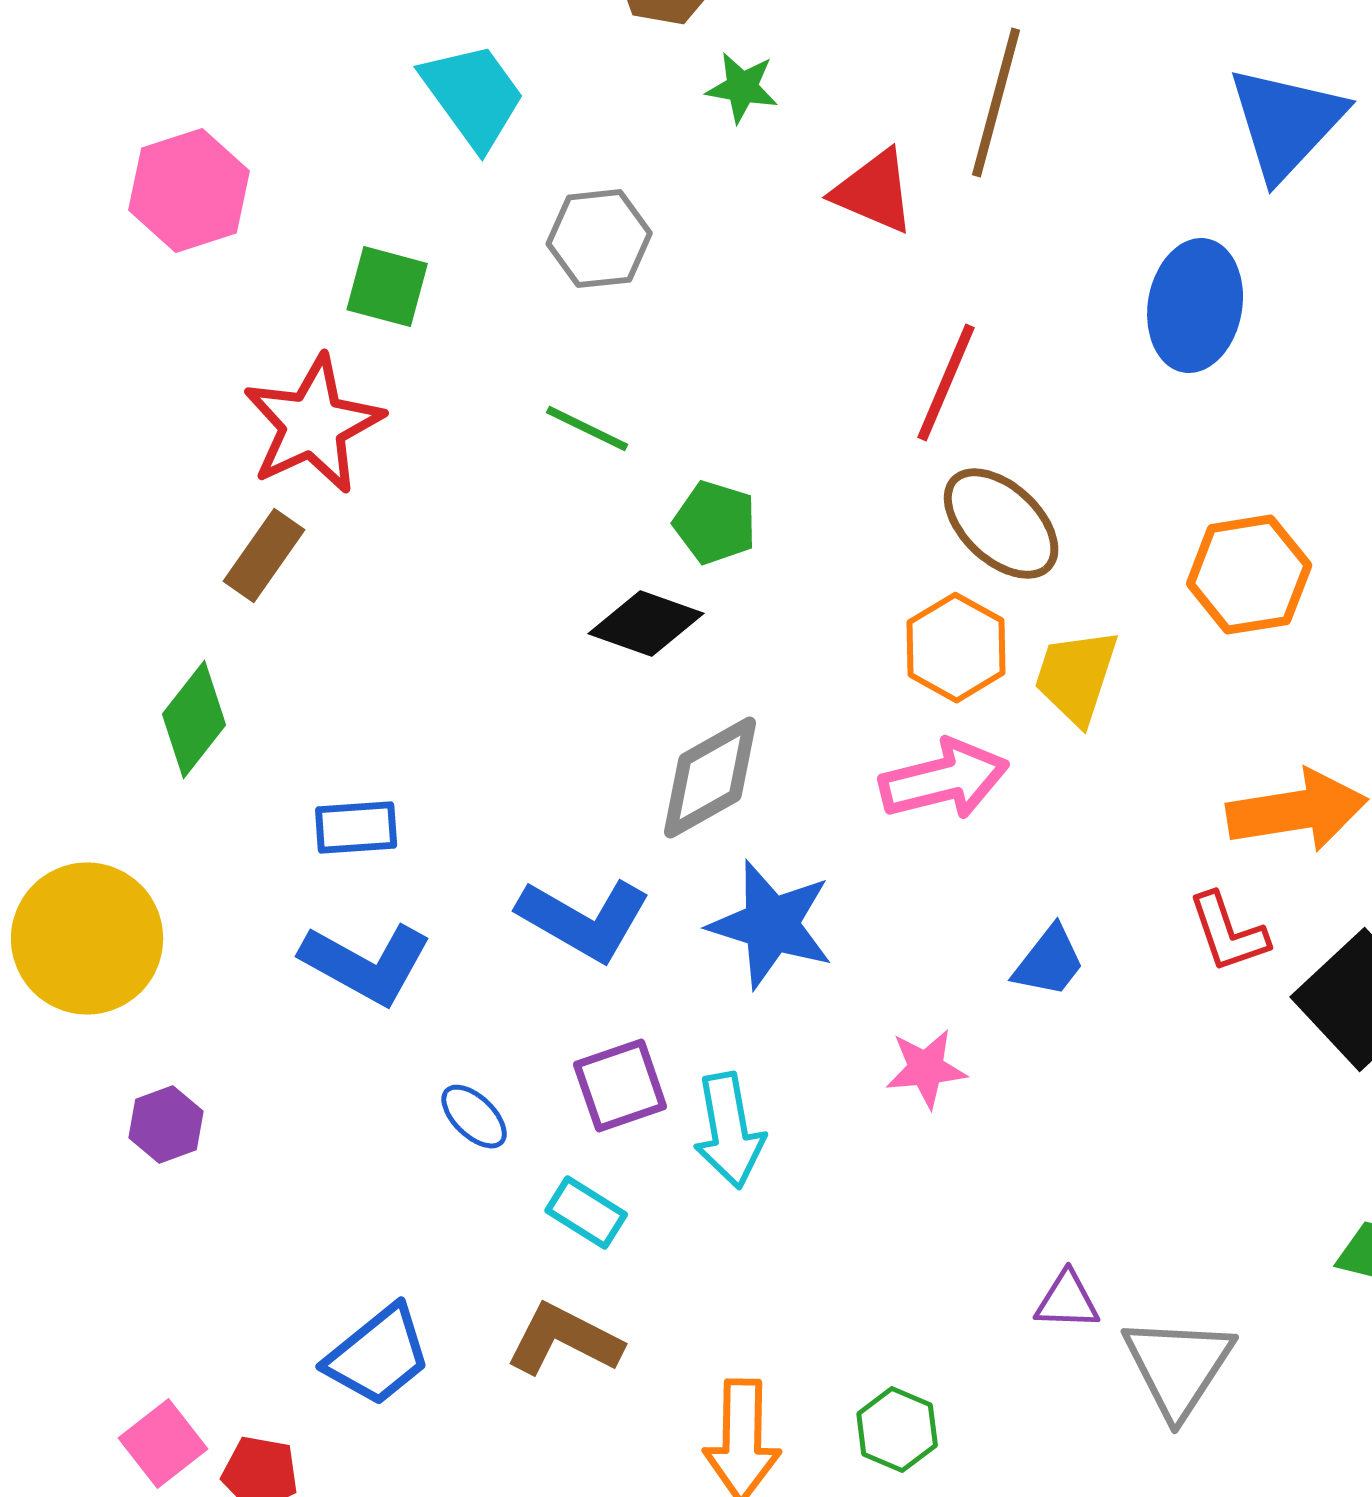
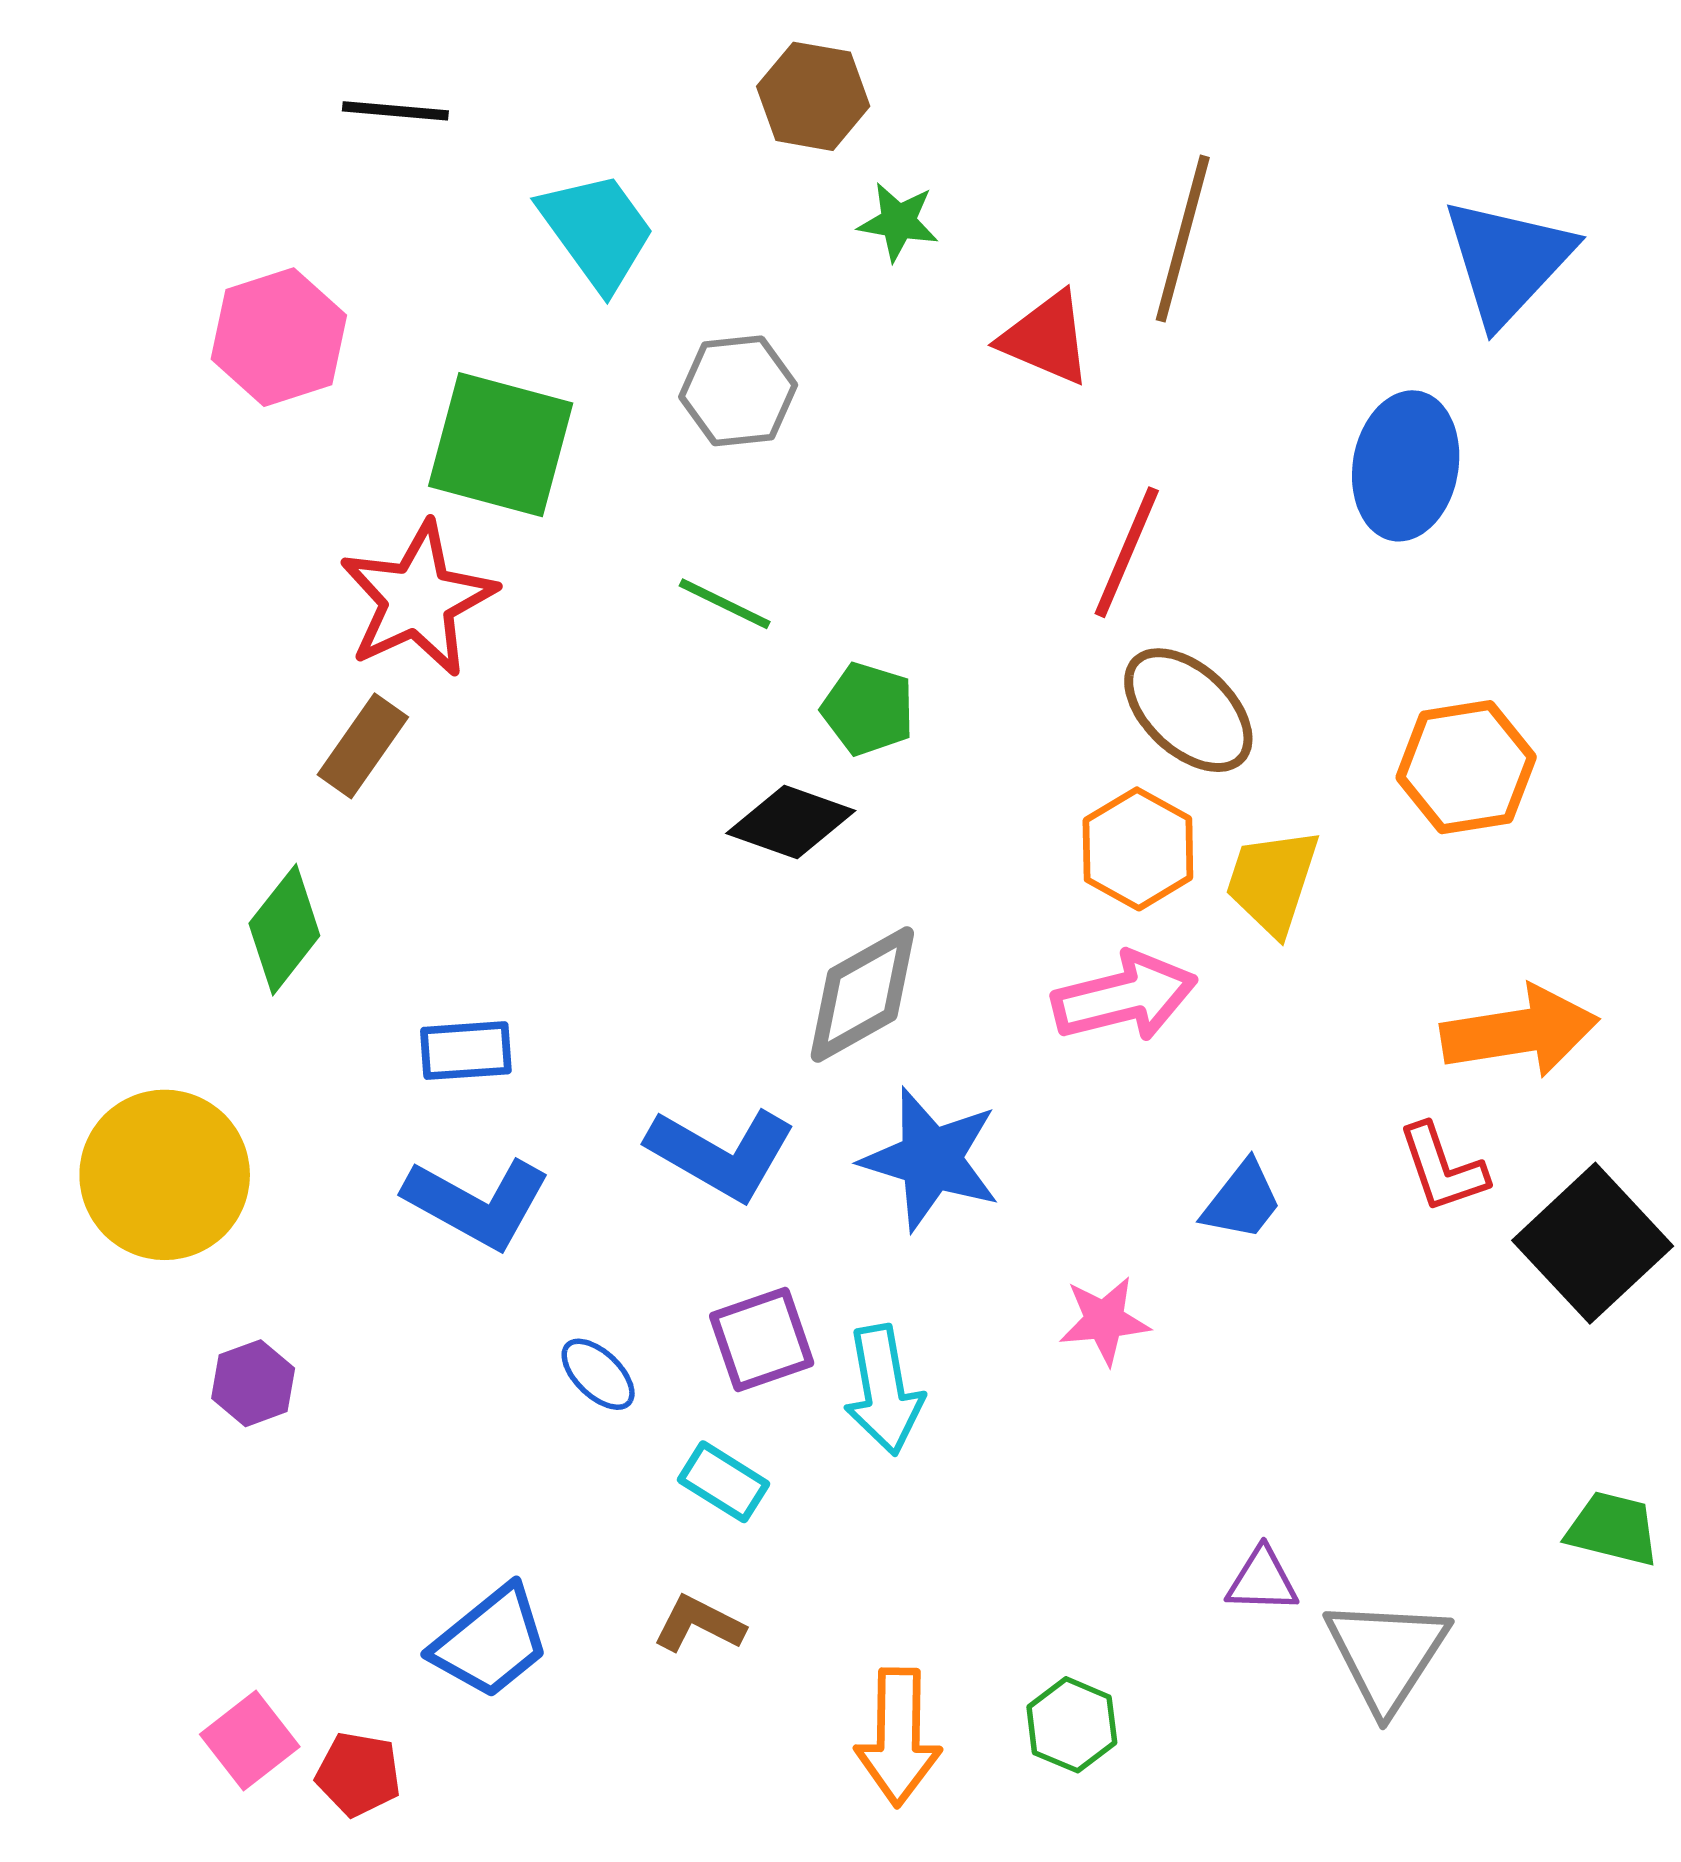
green square: (387, 287) -> (501, 445), size x1.6
brown L-shape: (564, 1340) -> (699, 1624), size x0.7

